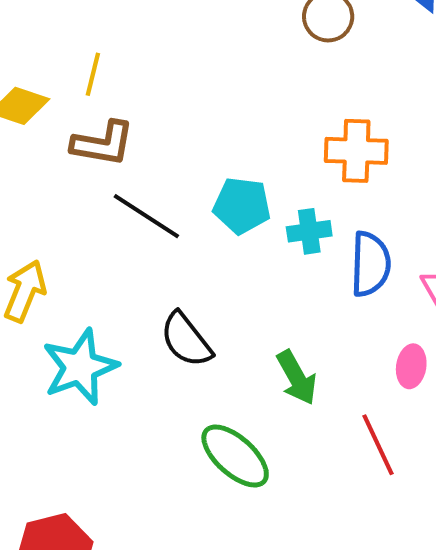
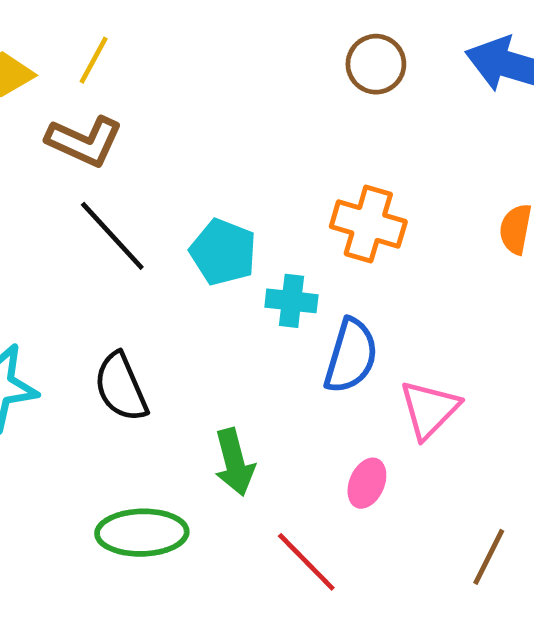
red line: (378, 445) -> (306, 562), turned -34
green ellipse: (235, 456) -> (142, 533), turned -58

